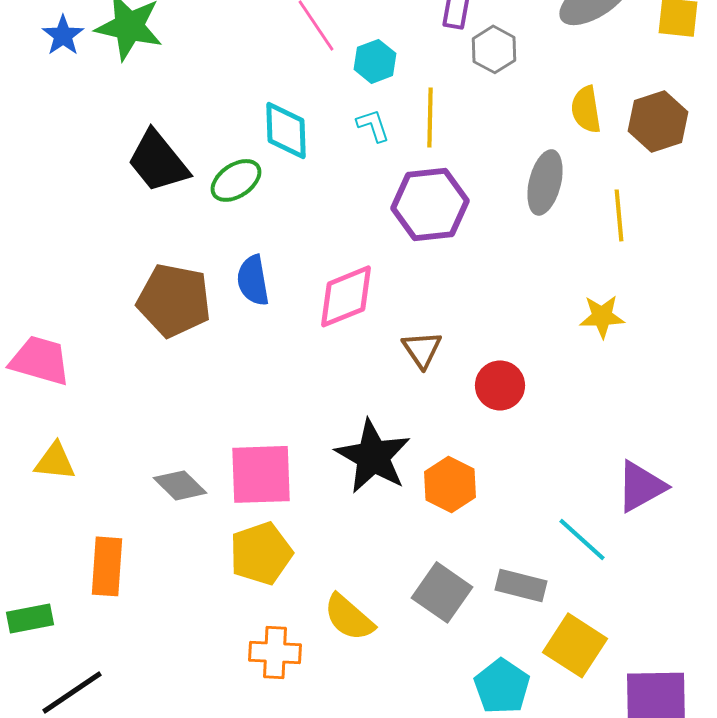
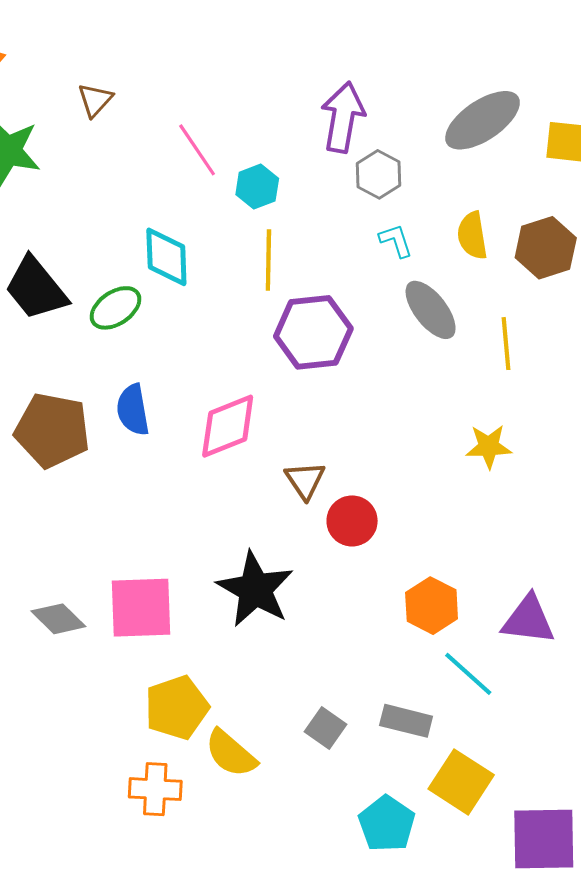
yellow line: (430, 117) -> (268, 260), moved
cyan L-shape: (373, 125) -> (396, 241), moved
gray ellipse: (545, 182) -> (431, 310), turned -52
red circle: (500, 385) -> (352, 521), moved
orange hexagon: (450, 484) -> (432, 606), moved
purple triangle: (641, 486) -> (528, 620), turned 36
yellow pentagon: (261, 553) -> (177, 708), moved
gray square: (442, 592) -> (326, 728), size x0.7

